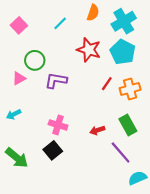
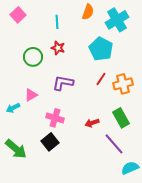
cyan line: (60, 23) -> (57, 22), turned -48
pink square: (19, 25) -> (18, 15), moved
red star: (89, 50) -> (58, 48), moved, size x0.6
cyan pentagon: (123, 52) -> (101, 49), moved
pink triangle: (19, 78) -> (31, 95), moved
purple L-shape: (56, 80) -> (63, 83), moved

